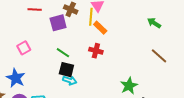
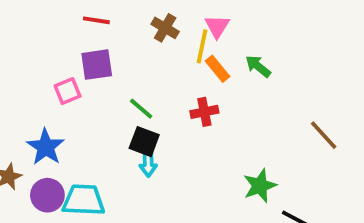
purple square: (58, 23) -> (97, 65), moved
green arrow: (154, 23) -> (258, 66), moved
red cross: (96, 51) -> (204, 112), turned -32
cyan arrow: (70, 80) -> (148, 163), turned 64

